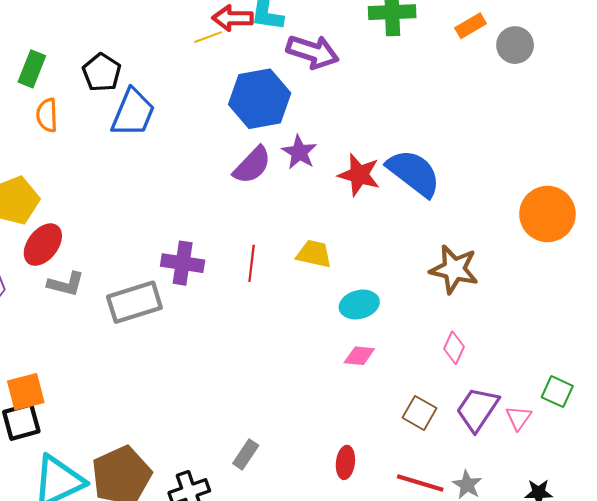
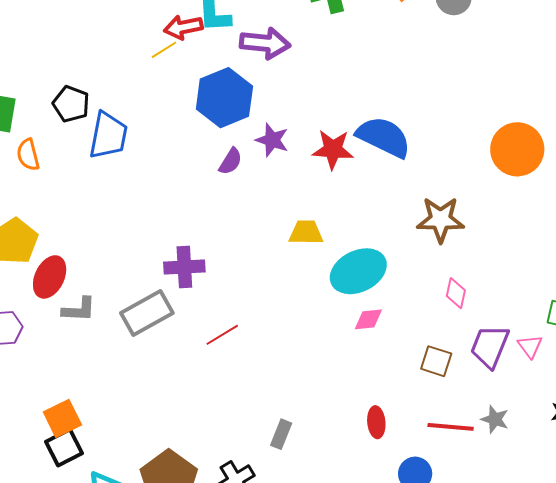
purple semicircle: (252, 165) -> (231, 161), size x0.7
red line: (252, 263) -> (222, 335), moved, turned 64
cyan ellipse: (359, 305) -> (358, 271), size x1.5

